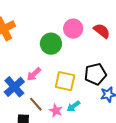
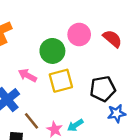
pink arrow: (34, 74) -> (28, 75), moved, turned 70
yellow square: (65, 81) -> (61, 81), moved, turned -30

